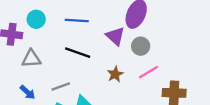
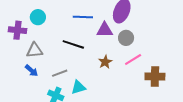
blue line: (77, 21) -> (83, 17), moved
purple triangle: (115, 36) -> (105, 30), turned -42
blue arrow: (27, 92) -> (32, 71), moved

